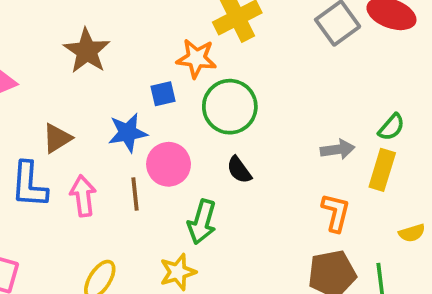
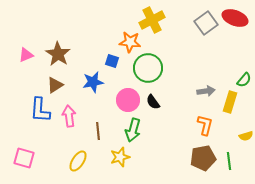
brown star: (87, 51) -> (58, 54), moved
blue square: (163, 94) -> (112, 61), turned 32
green semicircle: (391, 127) -> (244, 80), moved
pink circle: (169, 164) -> (128, 100), moved
brown line: (135, 194) -> (98, 131), moved

